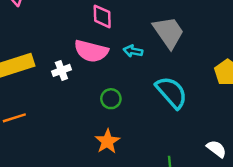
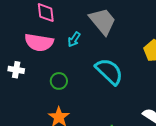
cyan arrow: (133, 51) -> (74, 39), turned -63
white cross: (61, 70) -> (16, 70), moved, turned 35

